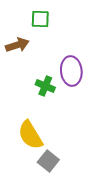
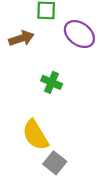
purple ellipse: (71, 71) -> (79, 34), moved, turned -48

